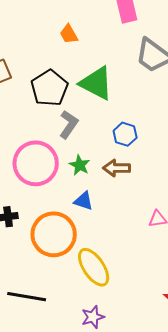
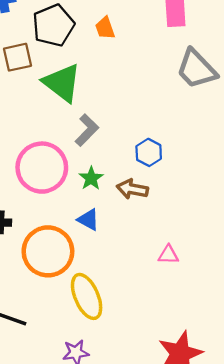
green triangle: (96, 83) -> (62, 83), moved
black pentagon: (49, 88) -> (53, 25), moved

